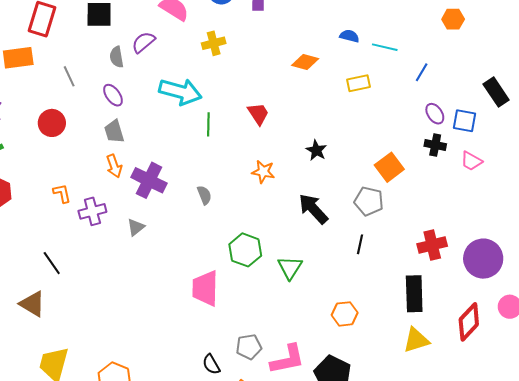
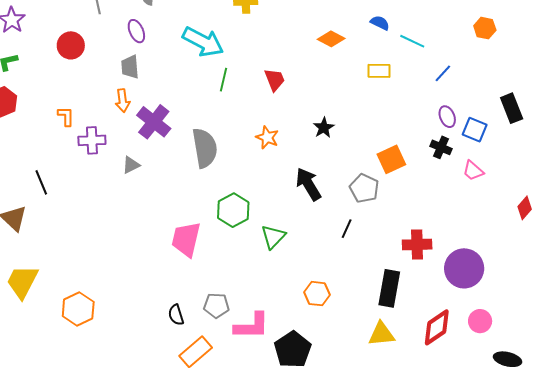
gray semicircle: (204, 195) -> (205, 148), size x2.0

